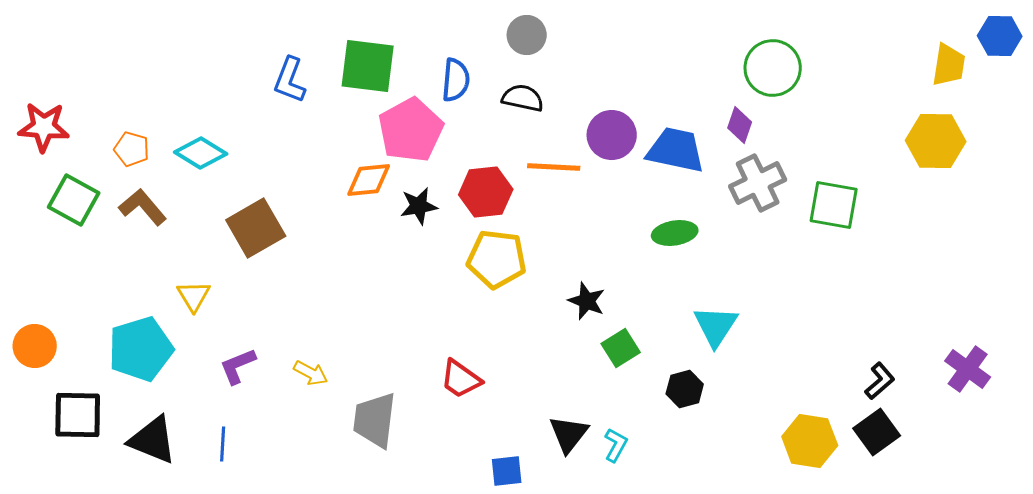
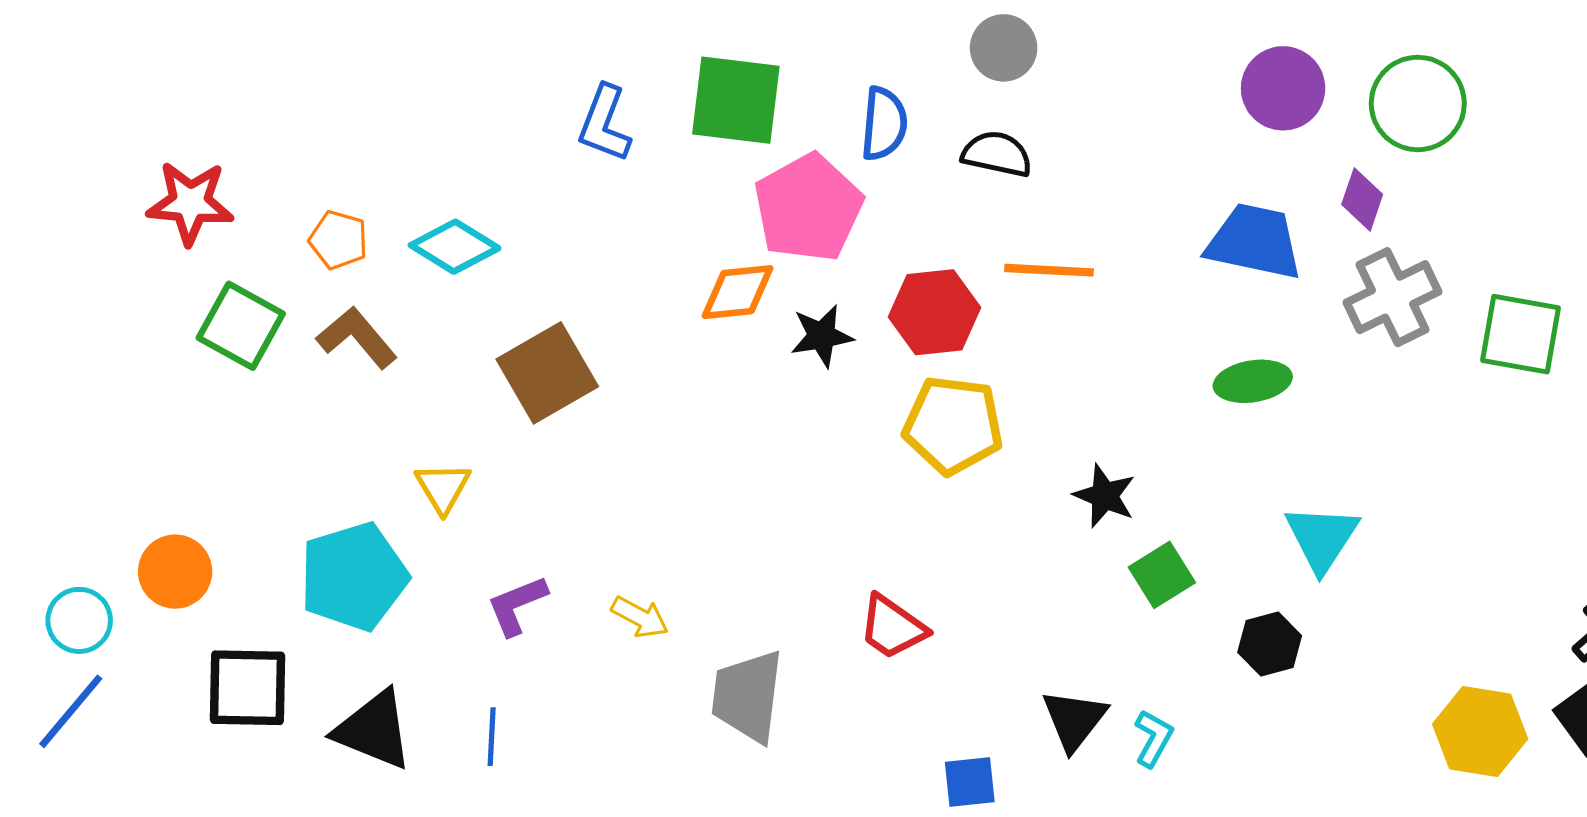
purple circle: (612, 135) -> (1283, 88), moved

